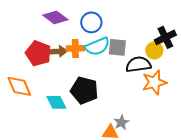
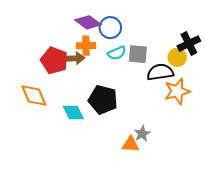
purple diamond: (55, 17) -> (88, 22), moved
cyan semicircle: (97, 46) -> (117, 53), size x0.7
orange cross: (75, 48) -> (86, 46), moved

